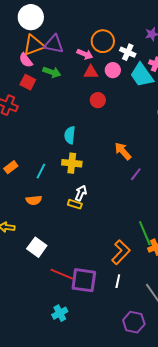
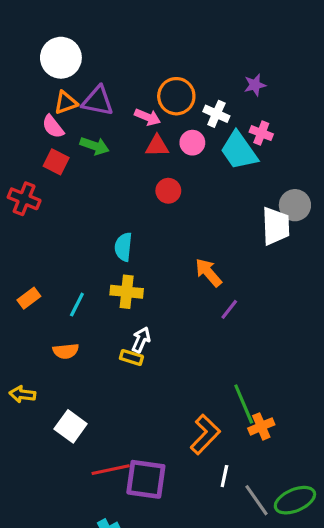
orange triangle: (34, 45) -> (66, 103), size x0.7
red line: (62, 274) -> (111, 470), turned -35
white line: (118, 281) -> (224, 476), moved

